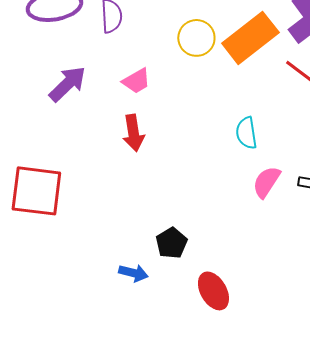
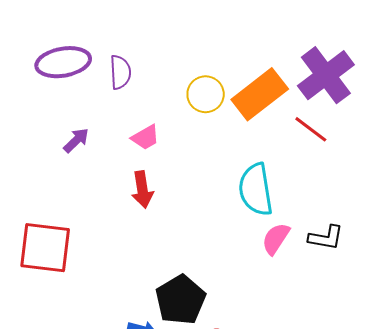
purple arrow: (67, 84) -> (76, 140), size x0.7
cyan semicircle: (246, 133) -> (256, 190), size x1.6
black pentagon: (171, 243) -> (180, 300), size x1.6

